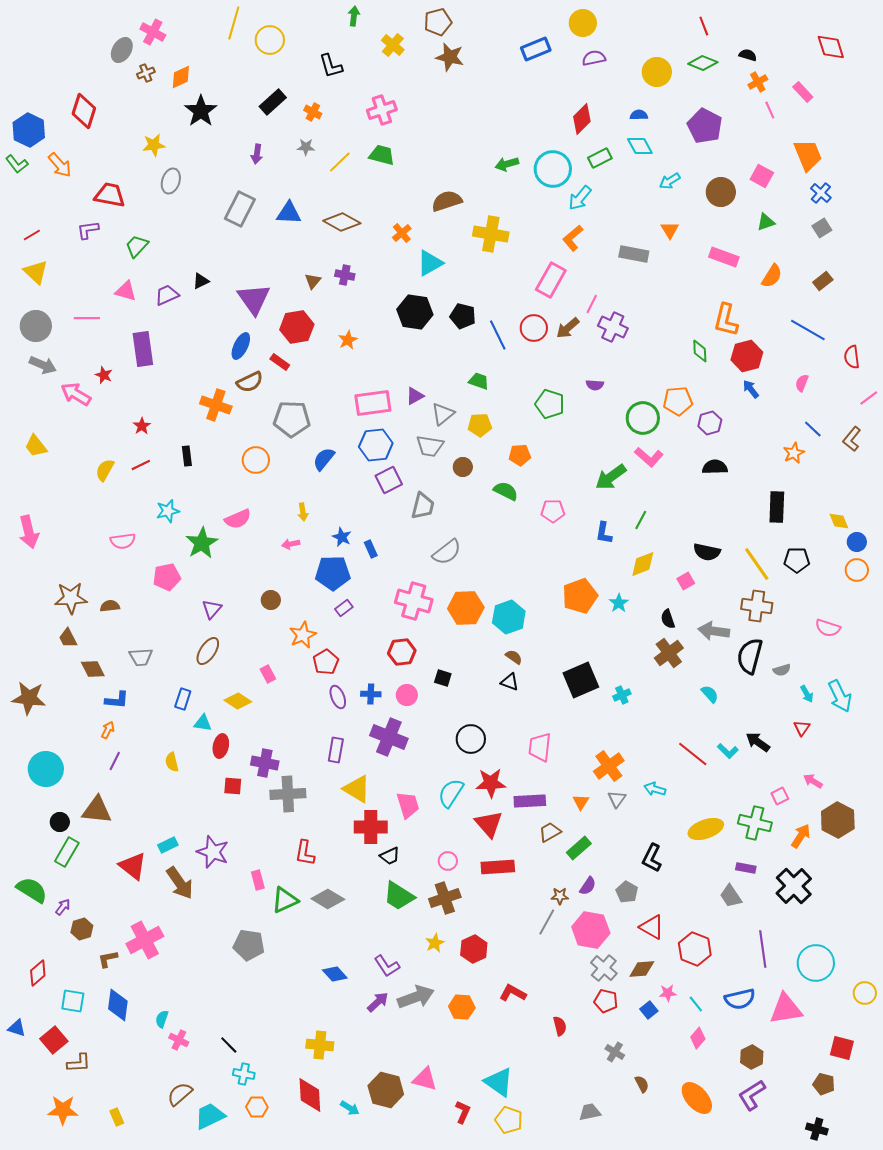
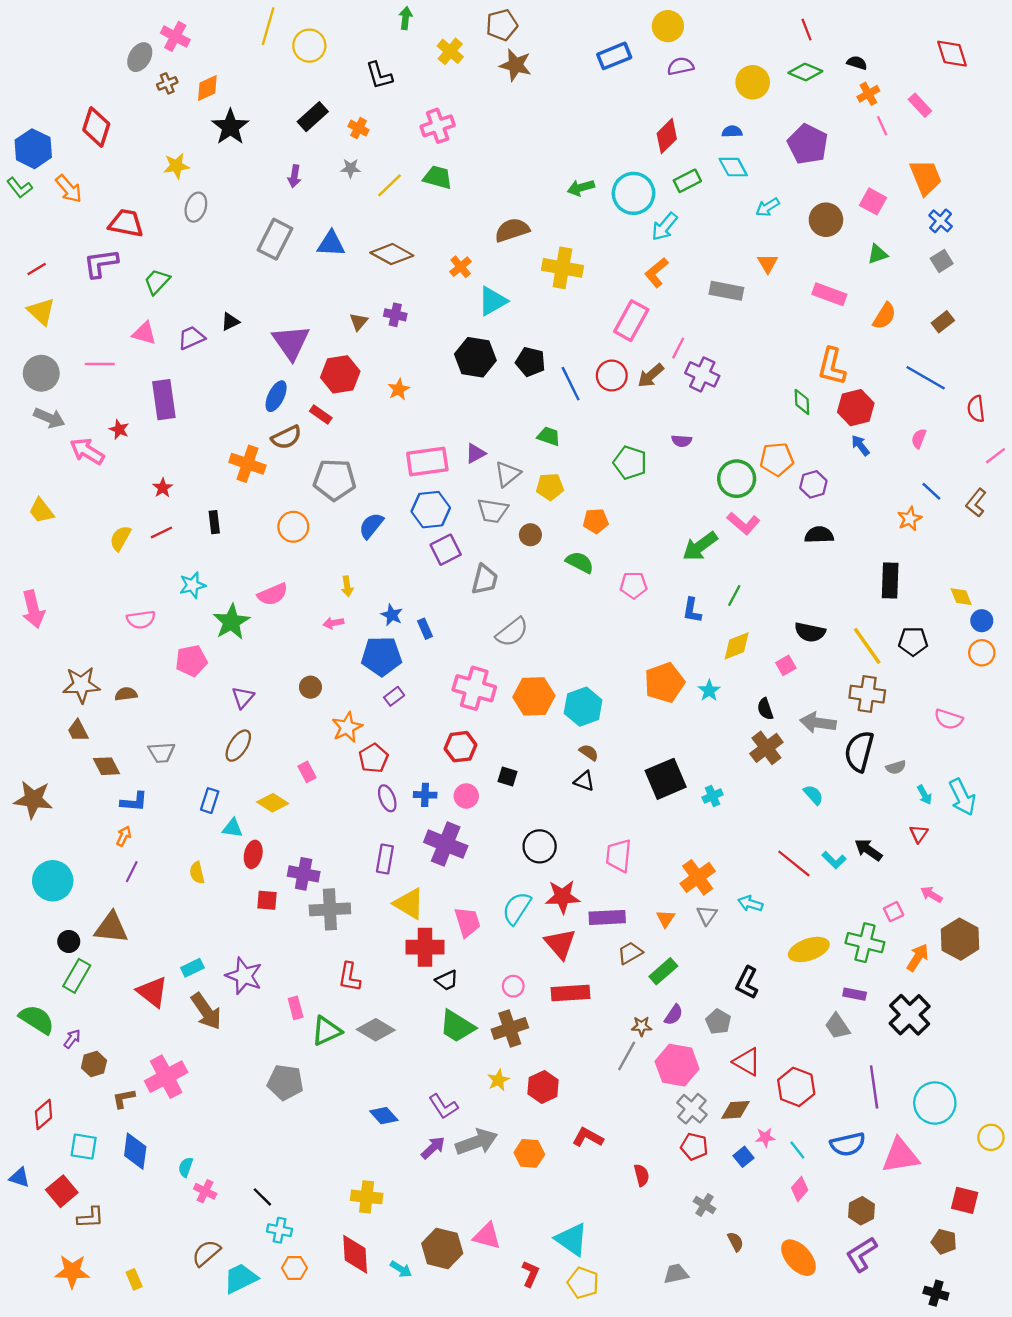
purple L-shape: (88, 230) -> (101, 263), size x1.4

